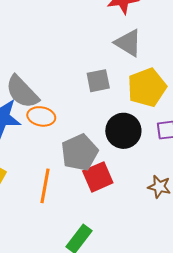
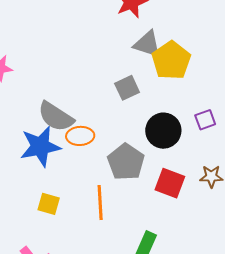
yellow pentagon: (147, 87) -> (171, 60), moved
red square: (98, 177) -> (170, 183), moved, turned -32

